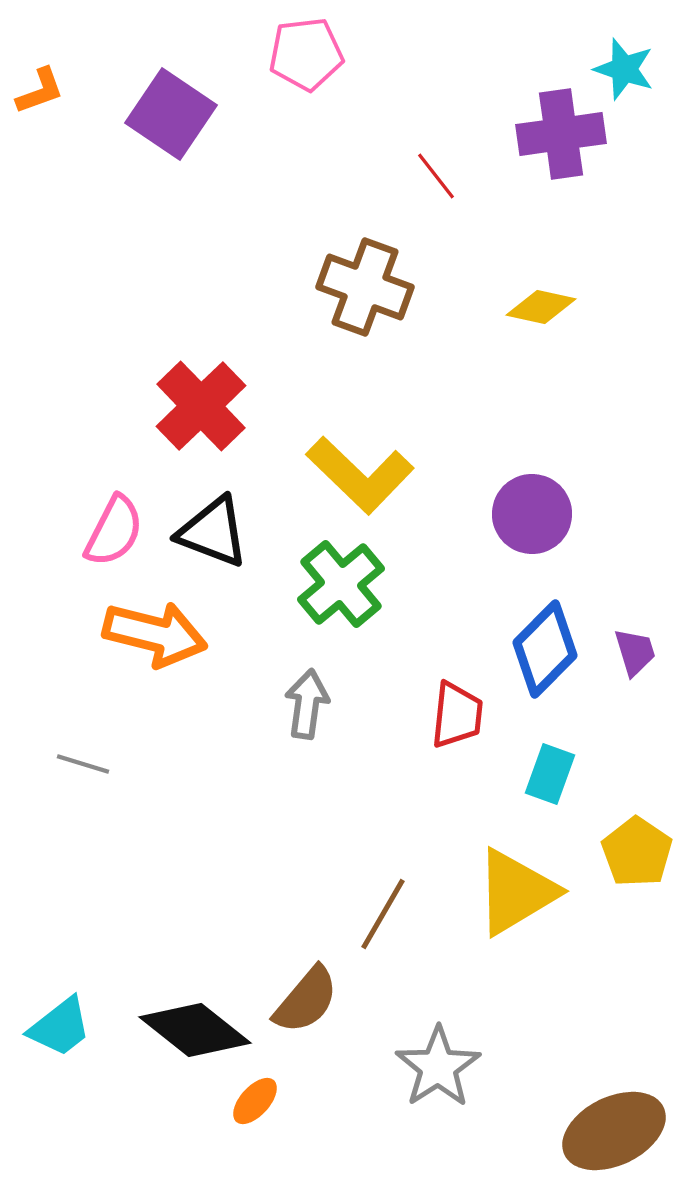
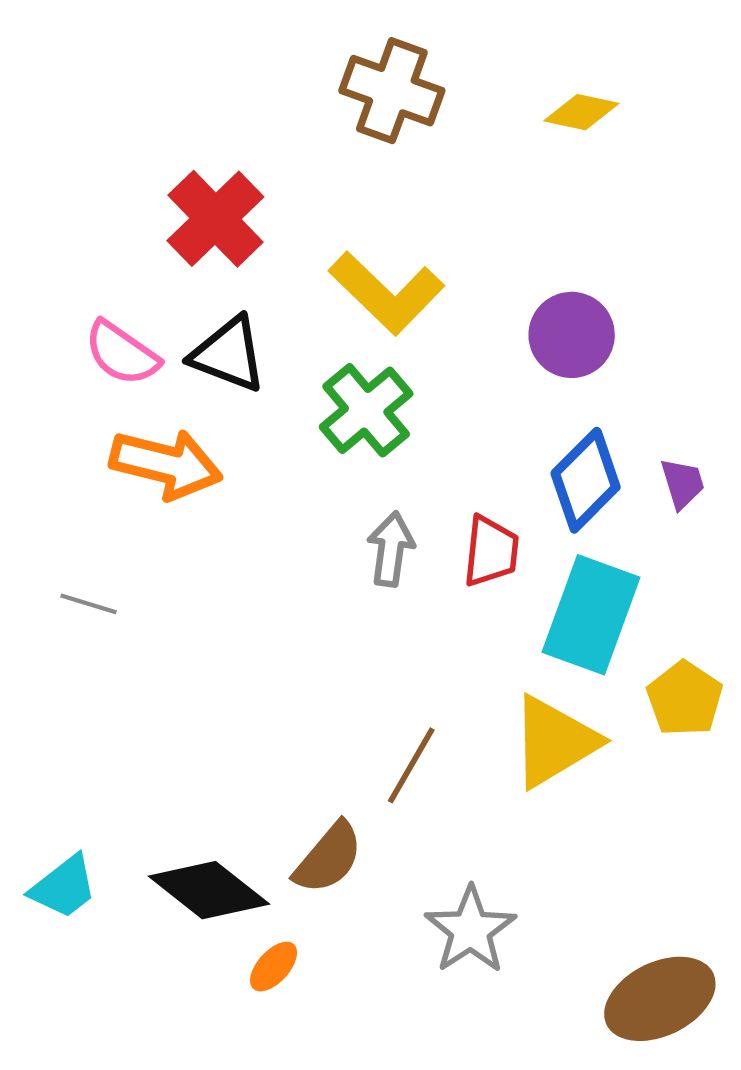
pink semicircle: (114, 531) -> (122, 353), turned 98
gray arrow: (307, 704) -> (391, 549), moved
cyan rectangle: (550, 774) -> (591, 615), size x1.8

